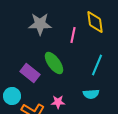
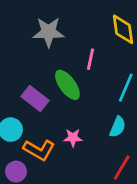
pink line: (73, 35) -> (90, 59), moved
cyan semicircle: (91, 94) -> (118, 127), turned -63

